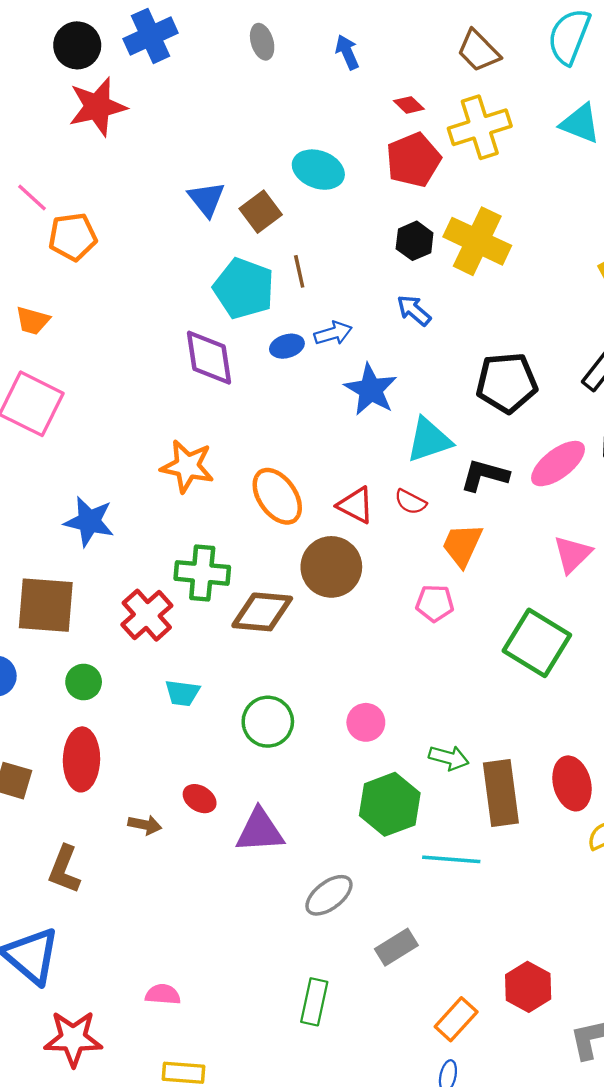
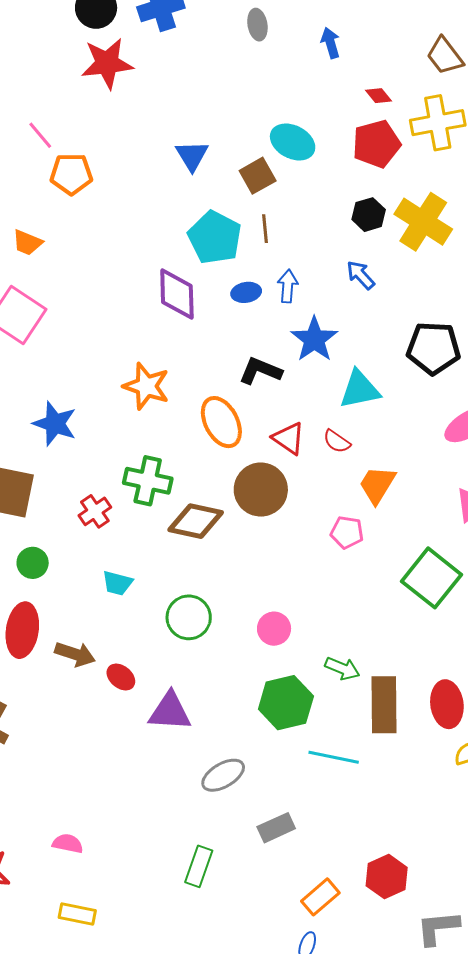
brown square: (261, 212) -> (258, 176), moved
blue arrow: (333, 333) -> (288, 286), turned -76
black L-shape: (485, 475) -> (260, 371), moved
red cross: (147, 615) -> (95, 511), size x0.7
brown arrow: (145, 825) -> (75, 654), moved, size x1.4

